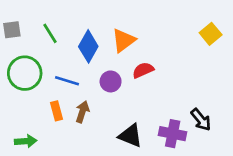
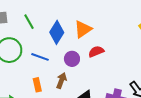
orange rectangle: (57, 111) -> (37, 85), moved
brown arrow: (82, 112) -> (61, 81), moved

